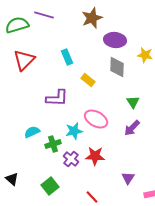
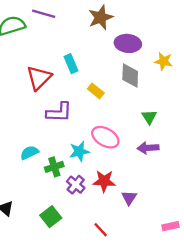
red triangle: (24, 60) -> (39, 78), moved
purple arrow: (132, 128) -> (148, 148), turned 42
purple triangle: (128, 178) -> (129, 198), moved

